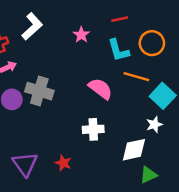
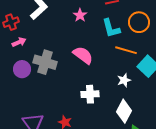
pink semicircle: (100, 89) -> (83, 55), moved
white star: (154, 125) -> (124, 80), moved
white diamond: (134, 150) -> (124, 111), turned -50

